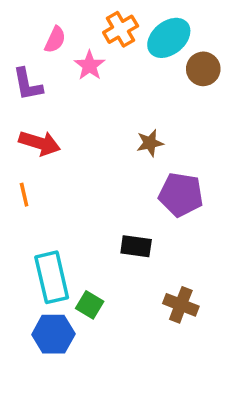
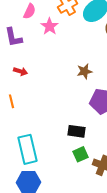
red arrow: (40, 143) -> (20, 71), size x0.6
green square: (90, 305) -> (80, 154), moved, turned 35

